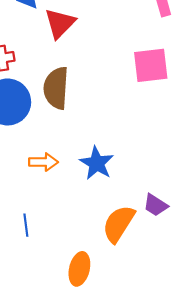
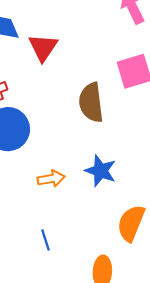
brown semicircle: (56, 88) -> (91, 102), moved

